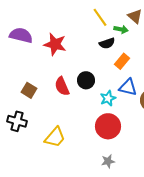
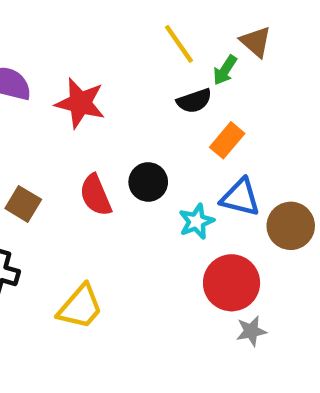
green arrow: (121, 29) -> (225, 70), turned 112
red circle: (108, 126) -> (232, 283), moved
gray star: (108, 161) -> (251, 331), moved

